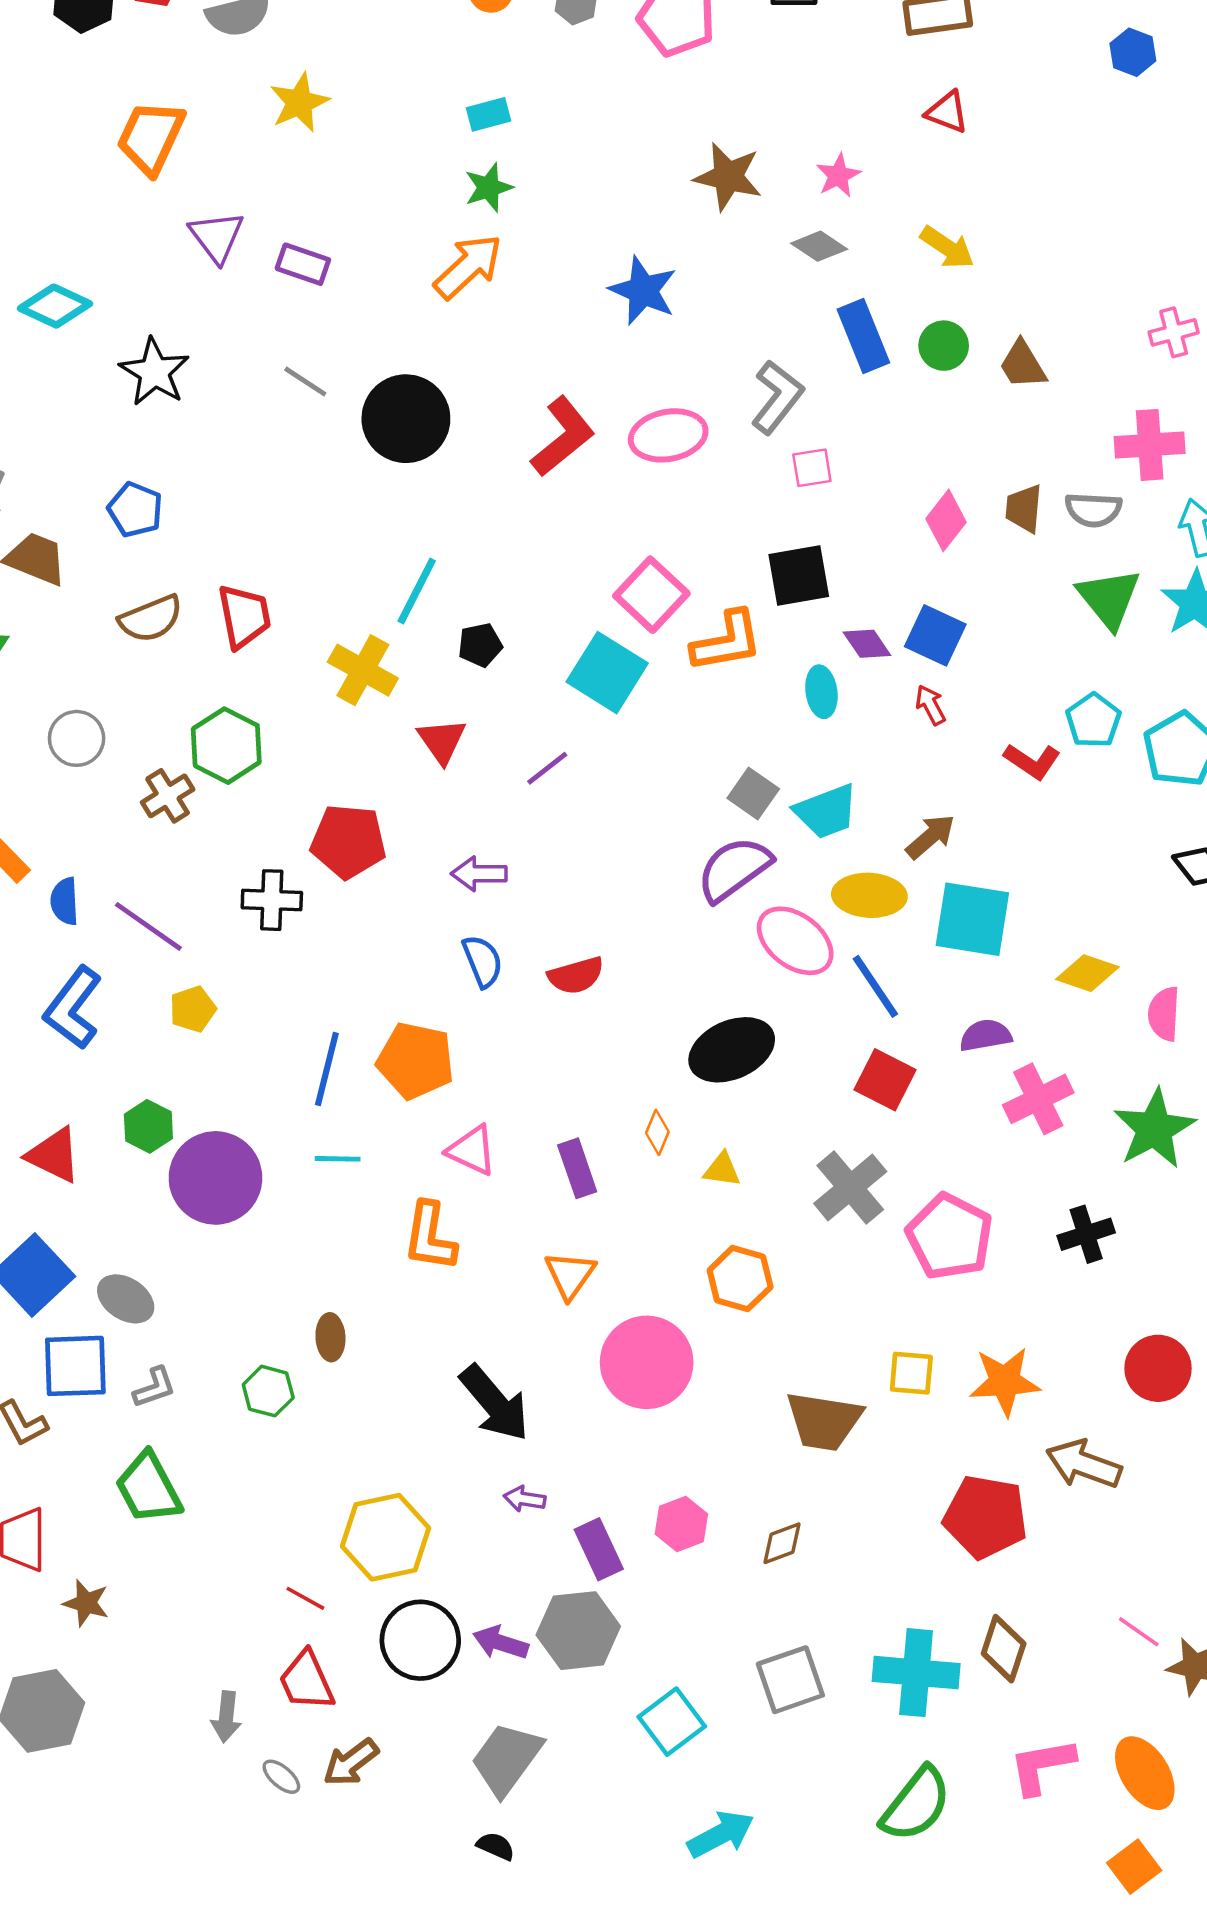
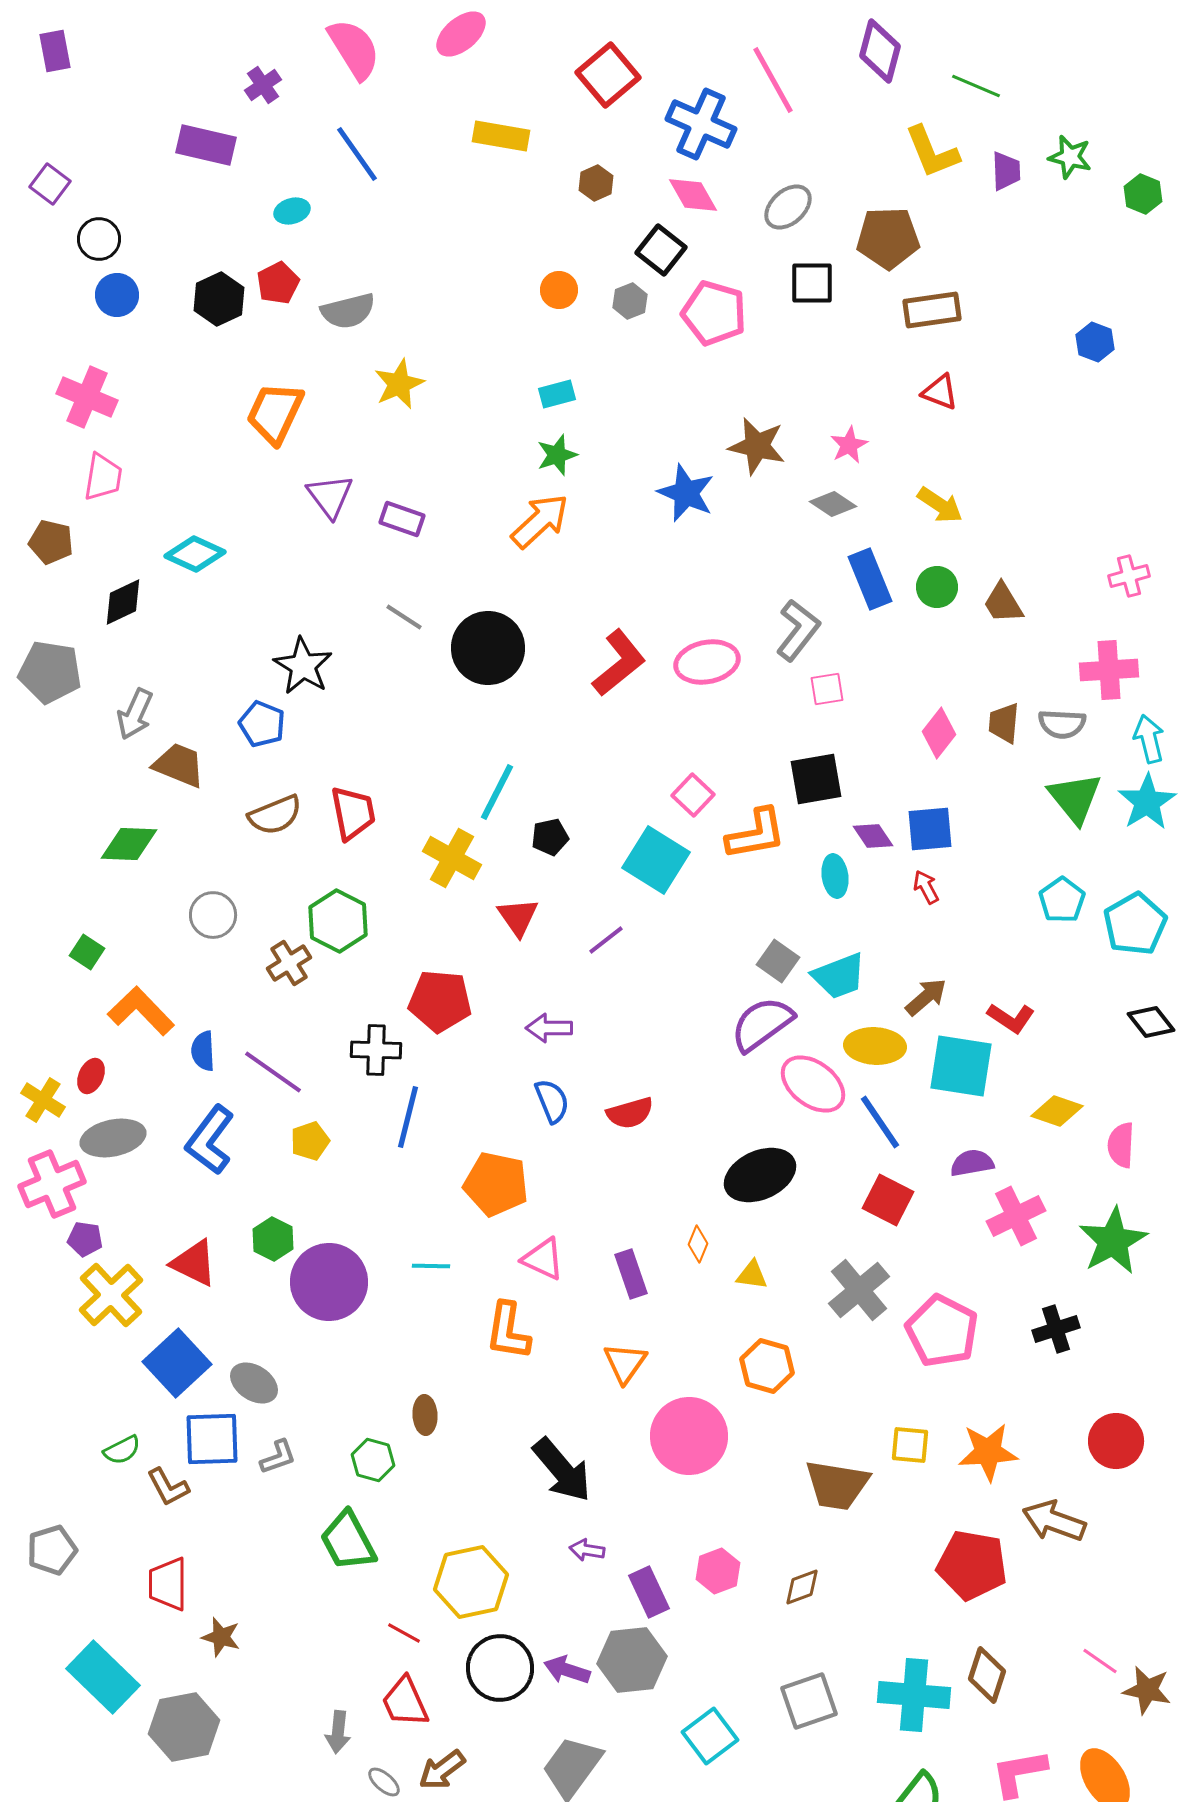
blue star: (643, 290) -> (686, 493), moved
black star: (154, 372) -> (303, 666), moved
pink square: (651, 595) -> (693, 795), size x0.7
blue square: (935, 635) -> (930, 829), turned -30
red L-shape: (1032, 761) -> (1011, 1018), moved
blue line: (327, 1069) -> (408, 1117), moved
green trapezoid: (148, 1488) -> (348, 1541), moved

